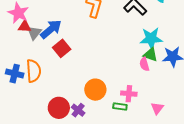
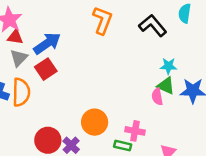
gray triangle: (34, 33) -> (19, 58), moved
cyan star: (151, 38) -> (168, 66), size x0.6
red square: (62, 48) -> (46, 69), moved

